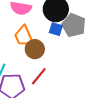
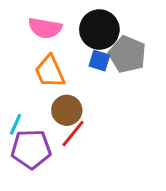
brown circle: (35, 49) -> (67, 110), moved

